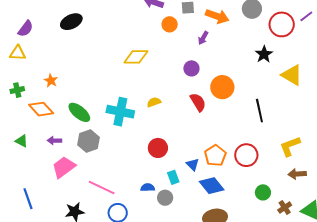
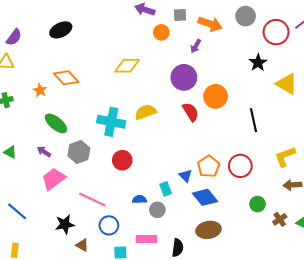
purple circle: (191, 68) -> (184, 77), size x1.6
yellow semicircle: (154, 102) -> (146, 112), size x1.5
orange diamond: (41, 109) -> (66, 78), moved
green ellipse: (79, 112) -> (56, 123), moved
purple arrow: (54, 140) -> (44, 152), turned 32
red circle: (158, 148) -> (122, 160), moved
blue line: (28, 199) -> (17, 211), turned -30

